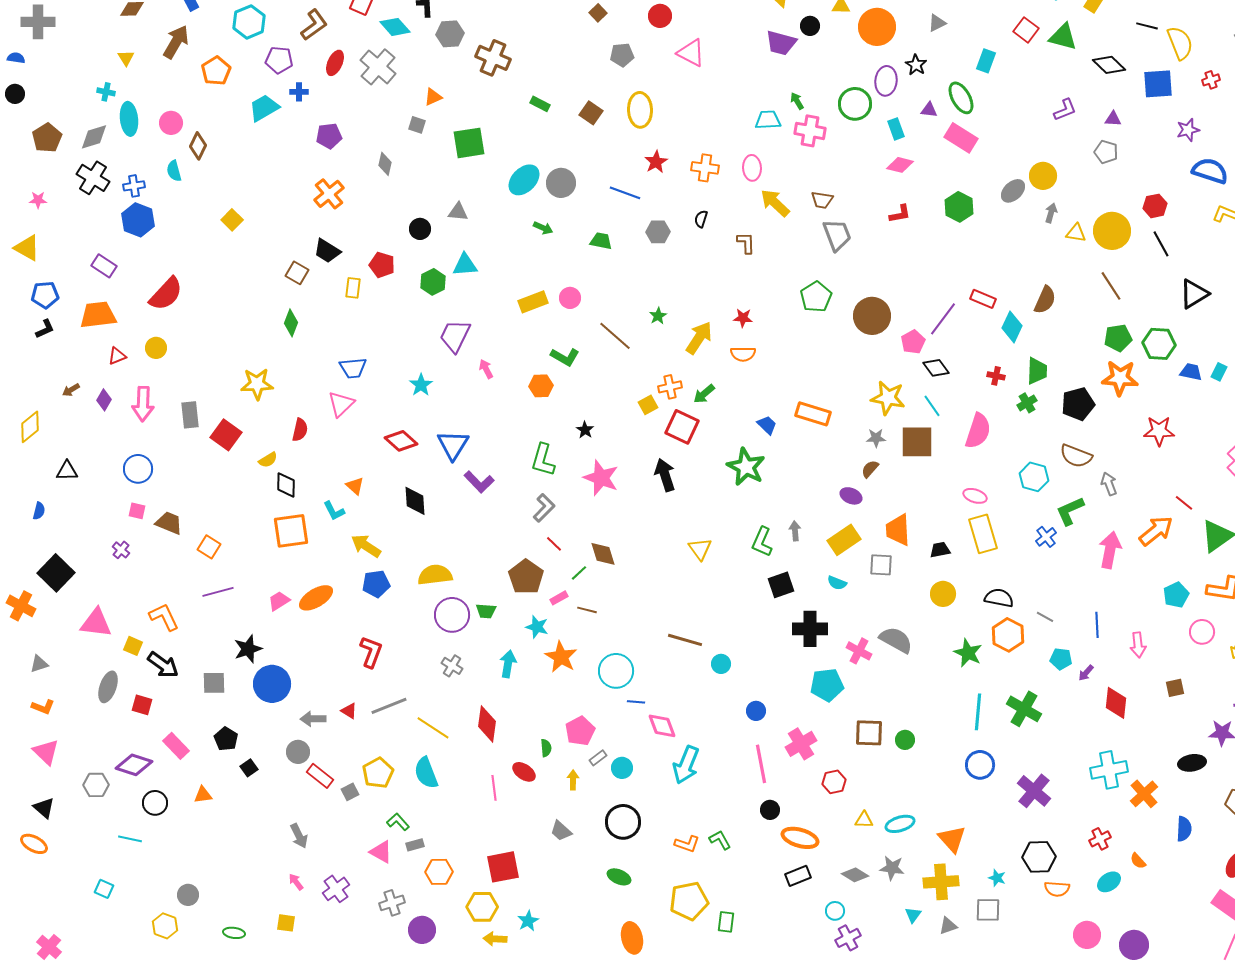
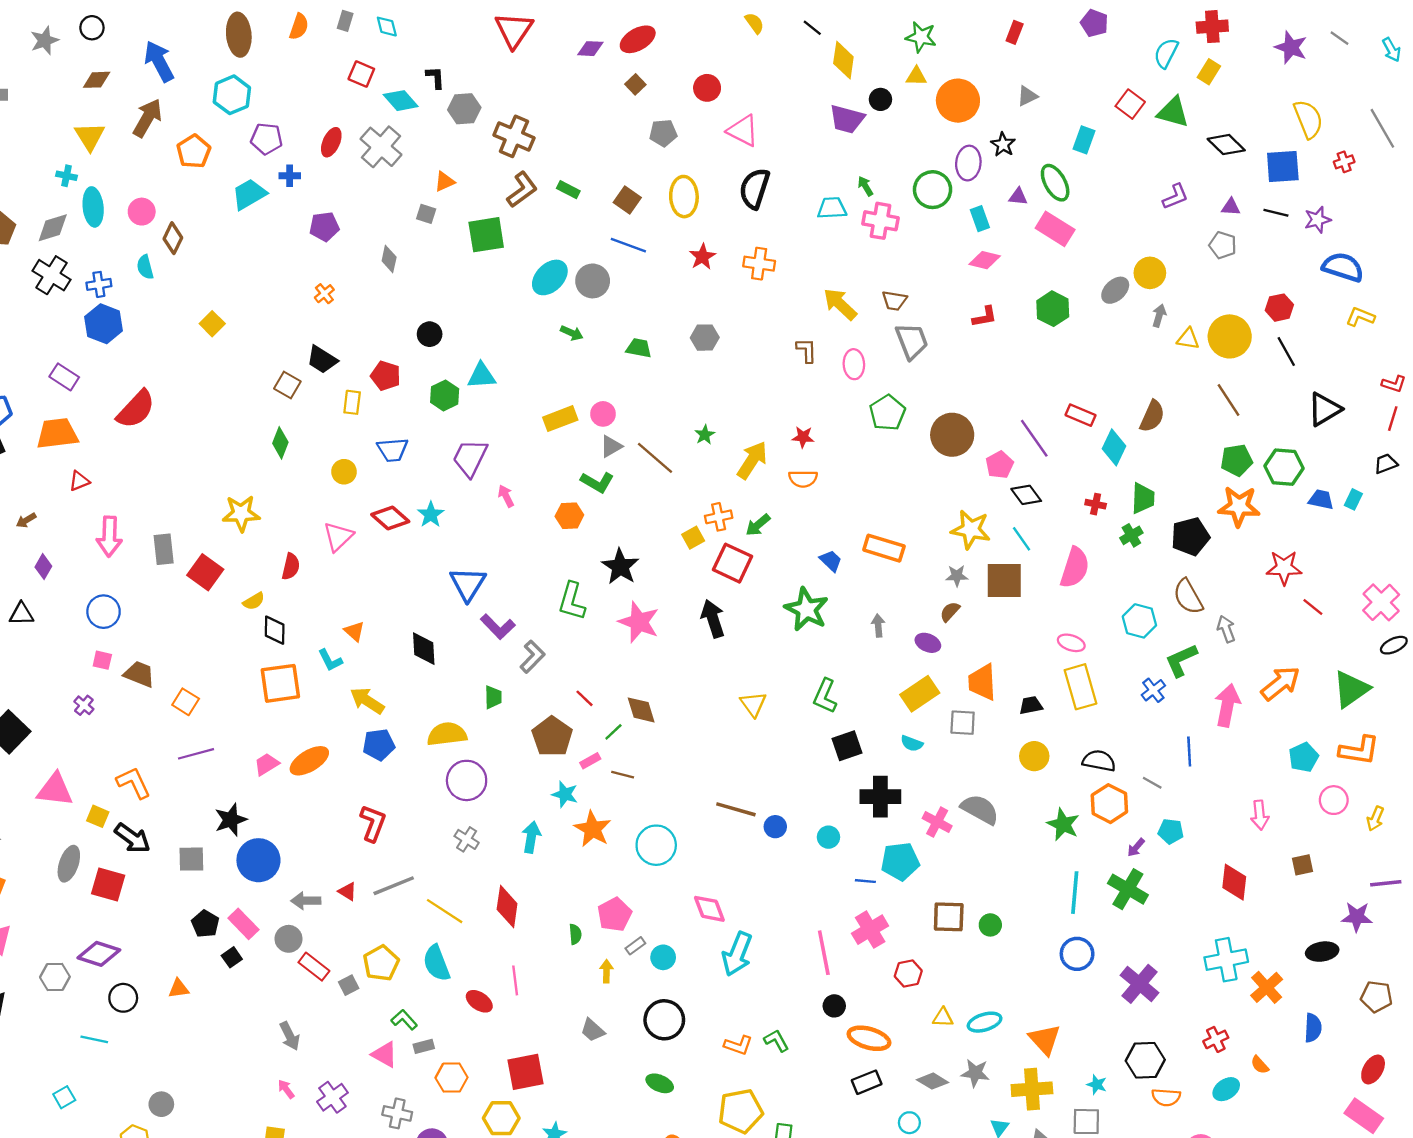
brown L-shape: (314, 25) -> (522, 190), moved
black line: (1147, 26) -> (1276, 213), moved
yellow triangle: (126, 58) -> (90, 136), size x1.6
pink ellipse: (752, 168) -> (854, 364), moved
blue line: (625, 193) -> (628, 245), moved
orange cross: (329, 194) -> (324, 294), size x0.6
gray triangle: (458, 212) -> (611, 446), moved, turned -35
black semicircle: (701, 219) -> (754, 188), moved, size x2.0
purple line: (943, 319) -> (1034, 438), turned -72
yellow circle: (156, 348) -> (344, 472), moved
blue trapezoid: (353, 368) -> (393, 450), moved
purple diamond: (104, 400) -> (43, 567), moved
black star: (585, 430) -> (620, 567), size x1.8
red diamond: (401, 441) -> (390, 518), moved
brown semicircle: (1076, 456) -> (1188, 597), turned 40
red line: (1184, 503) -> (1313, 607), moved
gray L-shape: (544, 508) -> (532, 657), moved
gray arrow: (795, 531) -> (878, 626), moved
green trapezoid: (486, 611) -> (493, 697), moved, turned -95
blue line: (1097, 625) -> (1189, 752), moved
cyan circle: (721, 664) -> (828, 837), moved
purple arrow: (1086, 673) -> (1136, 847), moved
blue line: (636, 702) -> (865, 881), moved
red square: (142, 705) -> (108, 884), size x1.4
blue circle: (756, 711) -> (775, 827), moved
pink rectangle: (176, 746) -> (243, 924), moved
red ellipse: (524, 772) -> (479, 1001), moved
cyan square: (104, 889) -> (64, 1097), turned 36
gray cross: (392, 903) -> (397, 1113), turned 30

